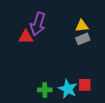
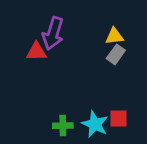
gray rectangle: (83, 39) -> (116, 54), turned -32

